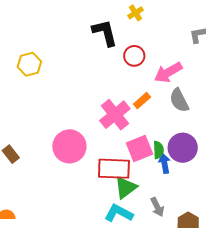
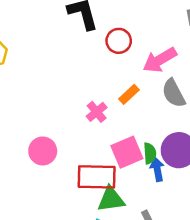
pink cross: (115, 115) -> (97, 112), size x0.6
pink circle: (69, 146) -> (43, 151), size x0.7
green triangle: (126, 188) -> (111, 199), turned 30

